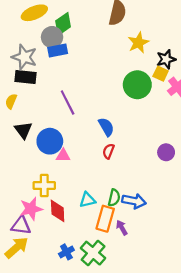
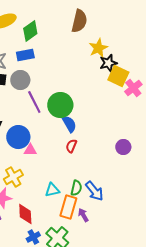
gray circle: (52, 37) -> (20, 80), moved
black star: (166, 59) -> (108, 63), moved
yellow square: (161, 74) -> (118, 76), size x1.5
green circle: (137, 85) -> (60, 105), moved
yellow cross: (44, 185) -> (13, 177), turned -30
blue arrow: (134, 201) -> (94, 191), turned 40
red diamond: (58, 211) -> (25, 214), moved

